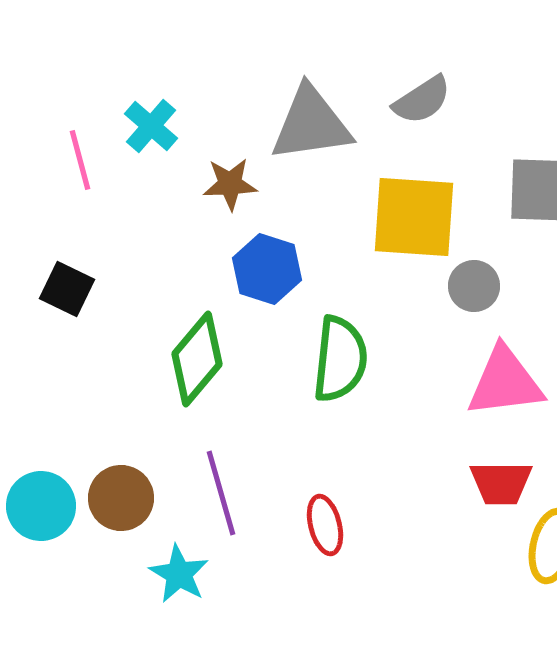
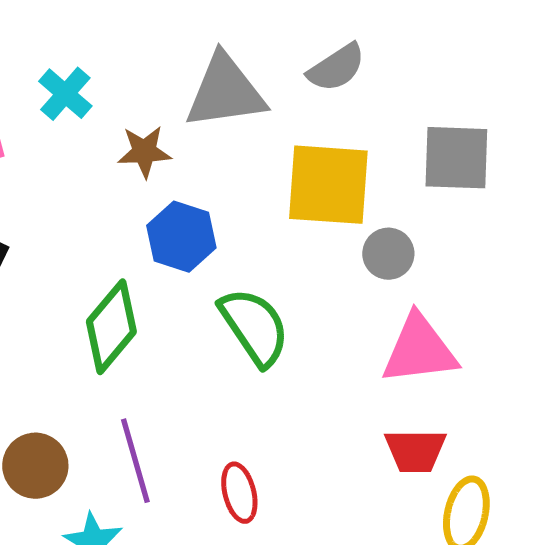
green semicircle: (340, 359) -> (254, 327), turned -40

